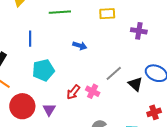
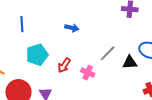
black triangle: (135, 84) -> (130, 62), turned -42
red arrow: (73, 92) -> (64, 65), moved

